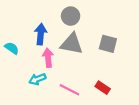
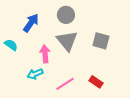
blue arrow: (41, 34) -> (31, 23), moved, turned 30
gray triangle: (72, 44) -> (67, 41), turned 40
pink line: (69, 90) -> (65, 84), turned -60

